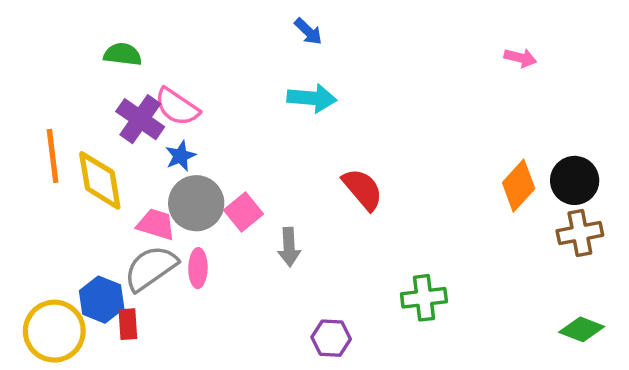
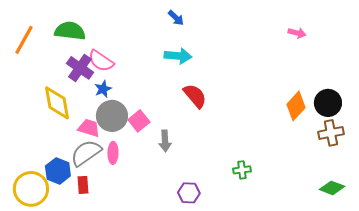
green semicircle: (123, 54) -> (70, 31), size x1.4
orange line: (53, 156) -> (24, 40), moved, turned 36
red semicircle: (363, 189) -> (195, 96), moved
green cross: (424, 298) -> (242, 170), size x0.7
red rectangle: (128, 324) -> (83, 185), moved

